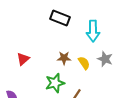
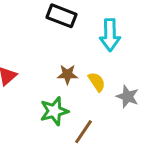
gray star: (105, 59) -> (128, 96), moved

